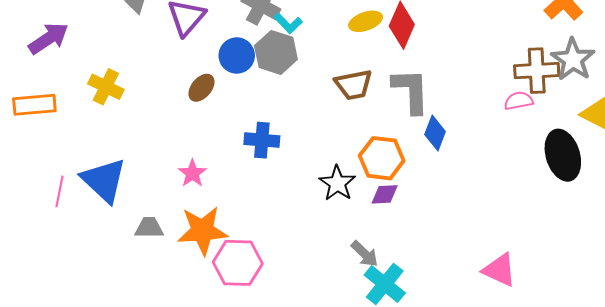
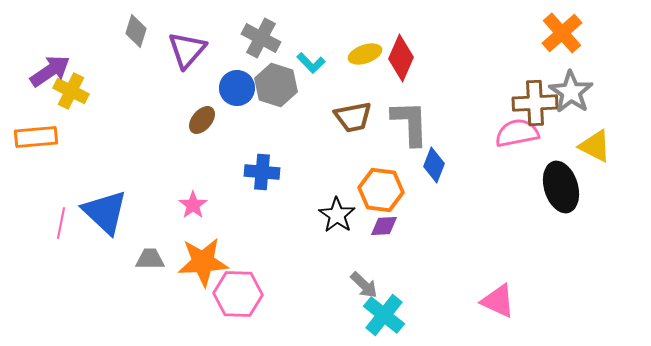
cyan L-shape: (288, 23) -> (311, 63), moved
yellow cross: (106, 87) -> (71, 91), moved
pink semicircle: (519, 101) -> (517, 133), size x1.5

